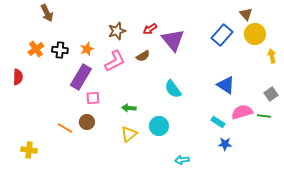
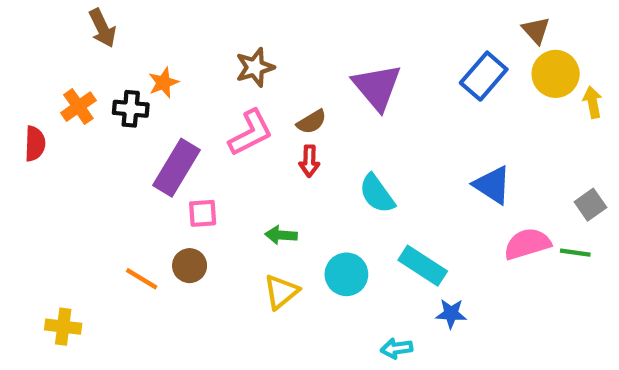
red arrow: (150, 29) -> (309, 161), moved, turned -56
orange star: (87, 49) -> (163, 83), moved
yellow arrow: (272, 56) -> (593, 102), moved
red semicircle: (18, 77) -> (35, 144), moved
cyan rectangle: (218, 122) -> (423, 266), moved, size x1.5
blue star: (225, 144) -> (451, 314), moved

